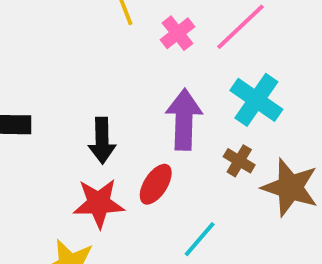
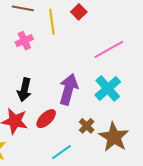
pink cross: (178, 33) -> (24, 41), moved
brown cross: (239, 161) -> (87, 126), moved

